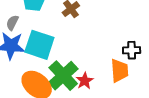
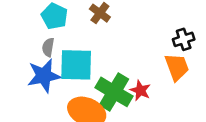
gray semicircle: (12, 23) -> (48, 47), moved

